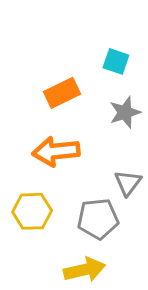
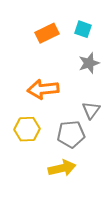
orange rectangle: (62, 93) -> (47, 33), moved

